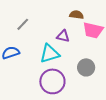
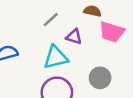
gray line: (23, 24) -> (51, 20), moved

